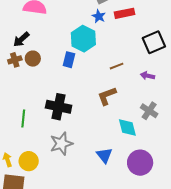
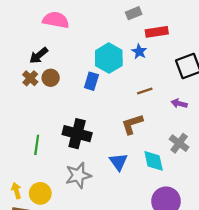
blue star: (99, 16) -> (139, 52), moved
brown cross: (15, 60) -> (30, 78), turned -32
blue triangle: (104, 155) -> (119, 162), moved

